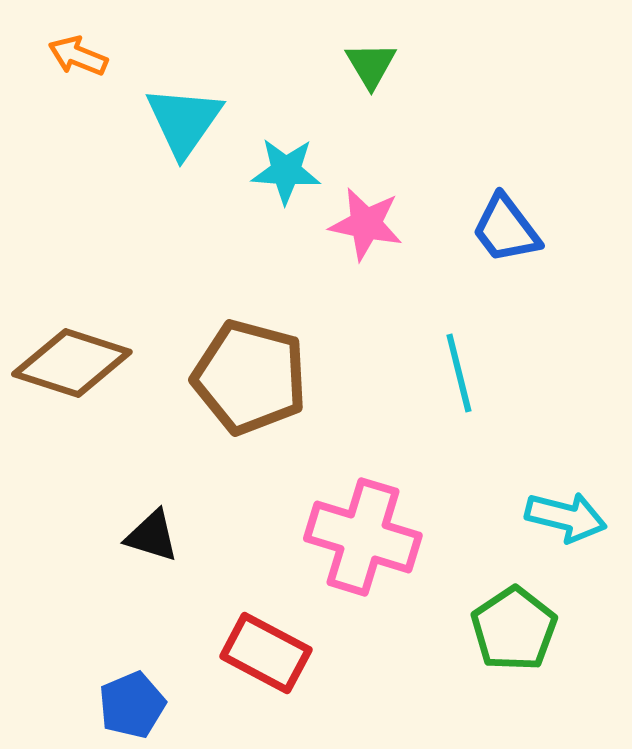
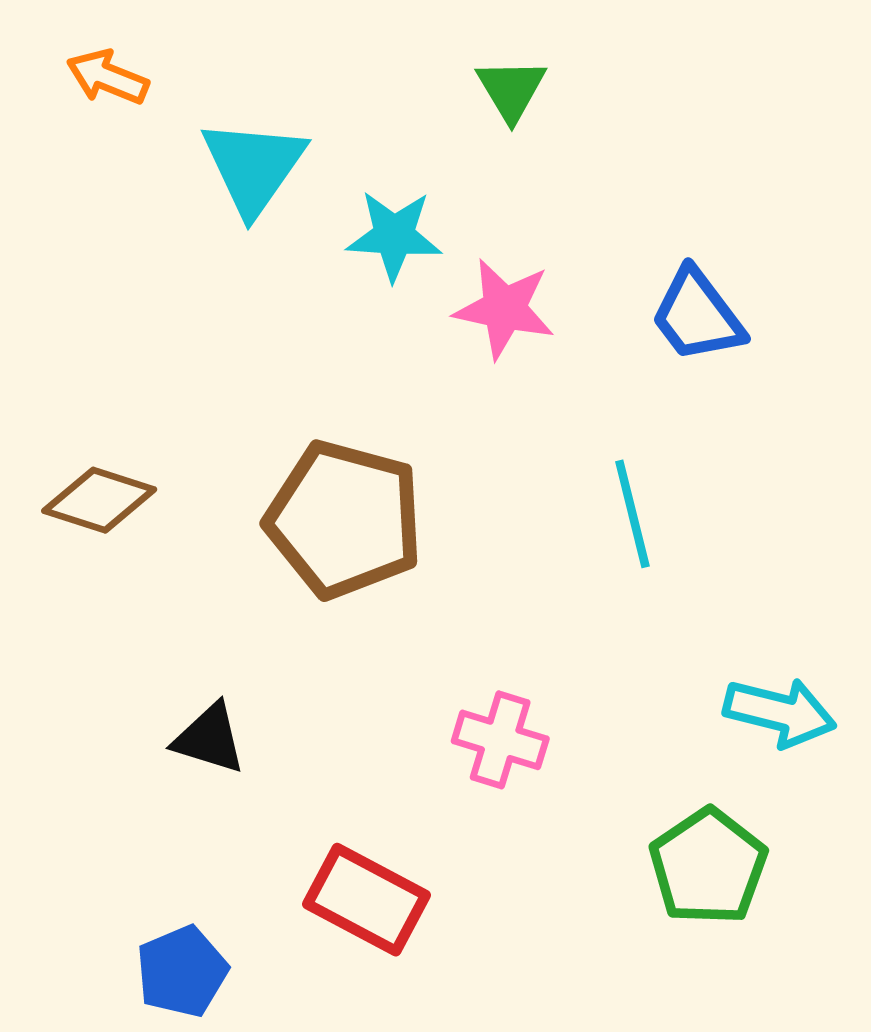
brown diamond: (72, 363) -> (99, 500), size x0.7
pink cross: (363, 537) -> (500, 740), size x0.6

